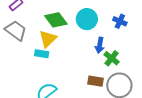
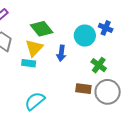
cyan circle: (87, 19) -> (85, 36), moved
blue arrow: (100, 45) -> (61, 53), moved

